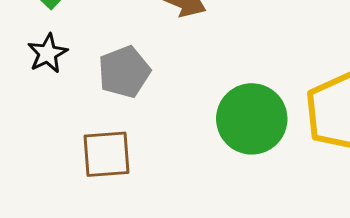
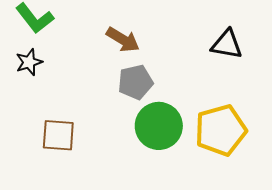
gray pentagon: (124, 72) -> (135, 82), moved

